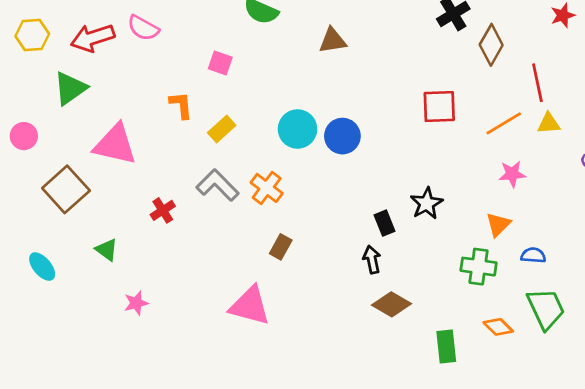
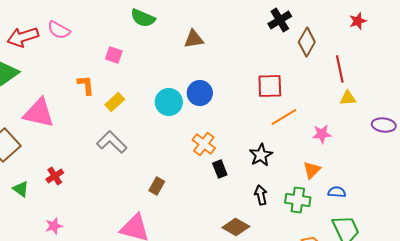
orange line: (504, 123) -> (284, 117), moved
blue circle: (342, 136) -> (200, 93), moved
orange cross: (267, 188) -> (204, 144), moved
red cross: (163, 210) -> (55, 176), moved
black rectangle: (385, 223) -> (220, 169), moved
green triangle: (107, 250) -> (21, 189), moved
black arrow: (372, 260) -> (261, 195), moved

